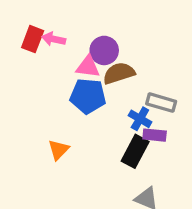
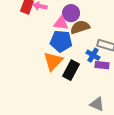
orange triangle: (59, 150) -> (53, 61), moved, size x1.5
black rectangle: (135, 151) -> (71, 70), moved

